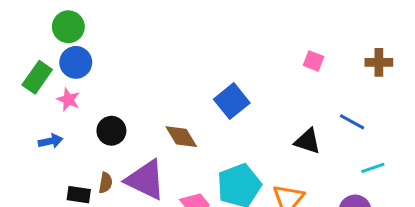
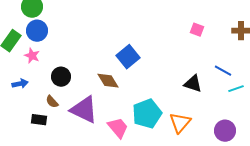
blue square: (232, 101) -> (128, 57), moved
cyan line: (373, 168) -> (236, 89), moved
brown semicircle: (105, 183) -> (52, 102), moved, turned 128

